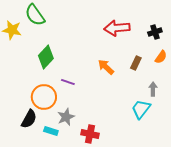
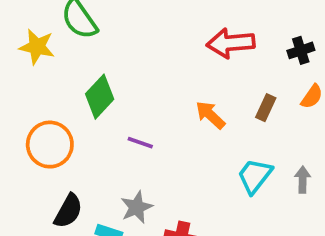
gray arrow: (153, 89) -> (303, 180), moved
orange circle: (44, 97) -> (50, 145), moved
cyan trapezoid: (141, 109) -> (255, 176), moved

